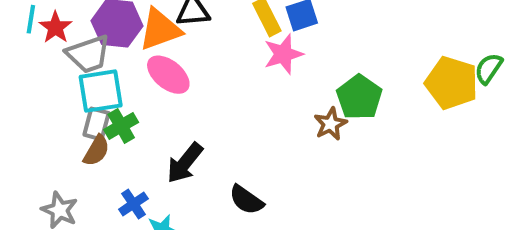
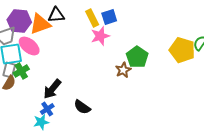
pink ellipse: (168, 75) -> (29, 46), moved
blue cross: (133, 204) -> (47, 109), moved

